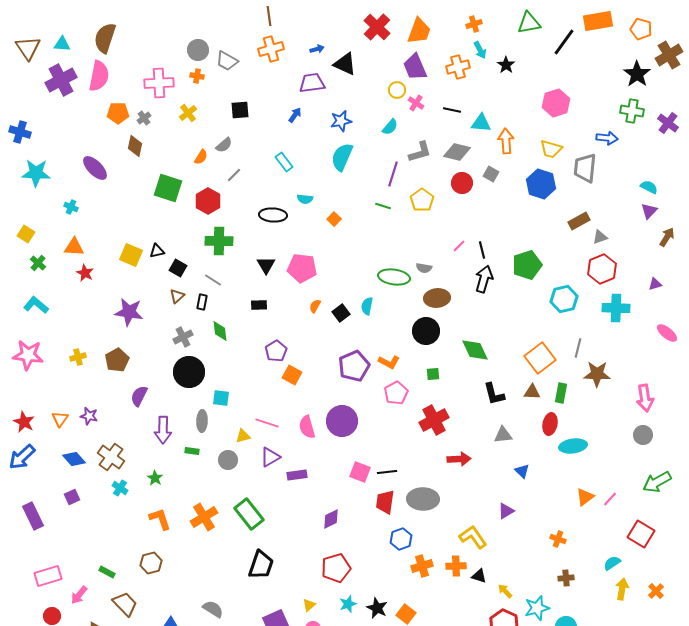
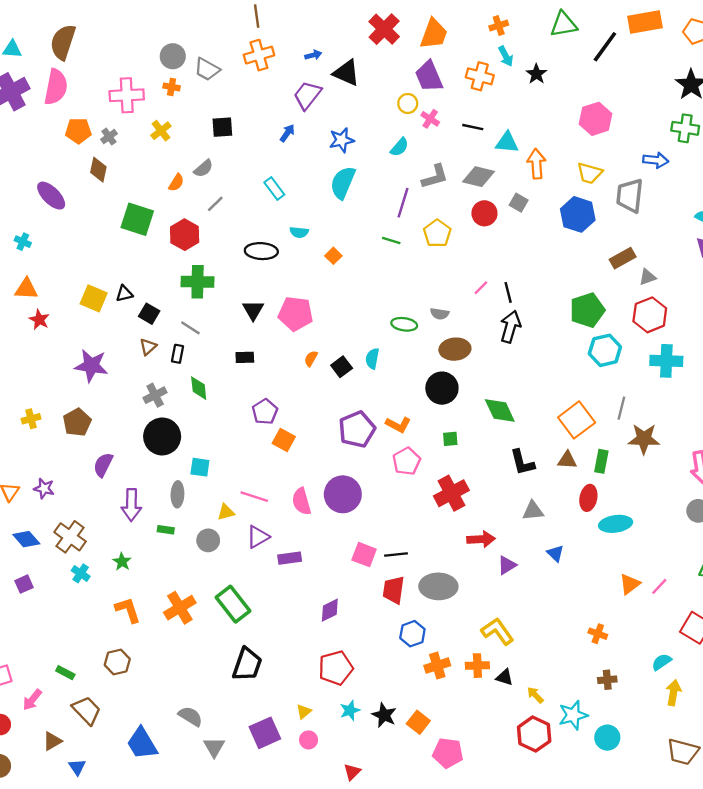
orange cross: (458, 67) -> (480, 76), turned 30
purple trapezoid: (312, 83) -> (307, 95), turned -44
green pentagon: (527, 265) -> (587, 310), moved
green ellipse: (394, 277) -> (404, 324), size x0.7
purple triangle: (506, 511) -> (507, 565), moved

